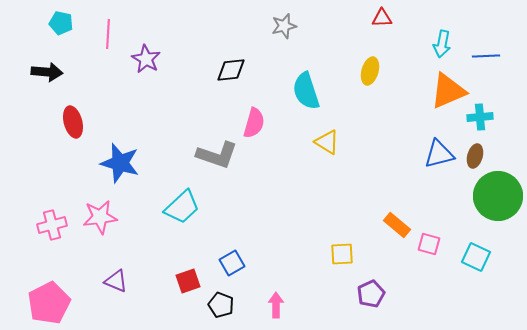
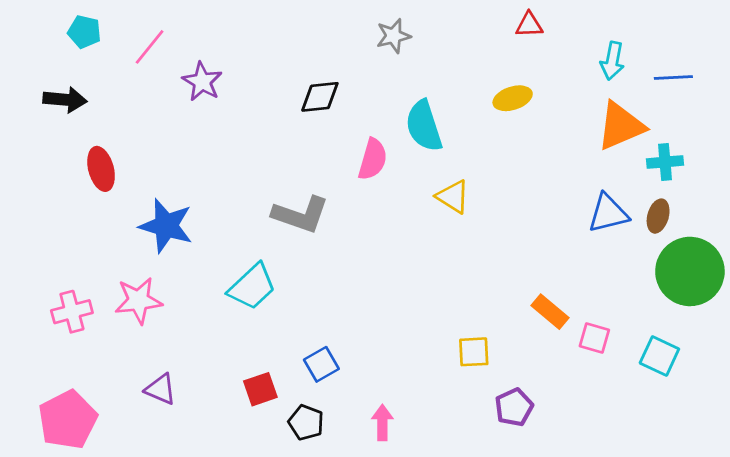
pink line: (108, 34) -> (150, 47), turned 36
yellow ellipse: (370, 71) -> (513, 98), turned 56
pink semicircle: (254, 123) -> (373, 159), moved

